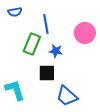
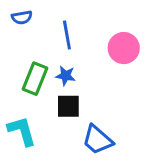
green rectangle: (32, 44) -> (35, 79), moved
blue star: (56, 51) -> (66, 76), moved

